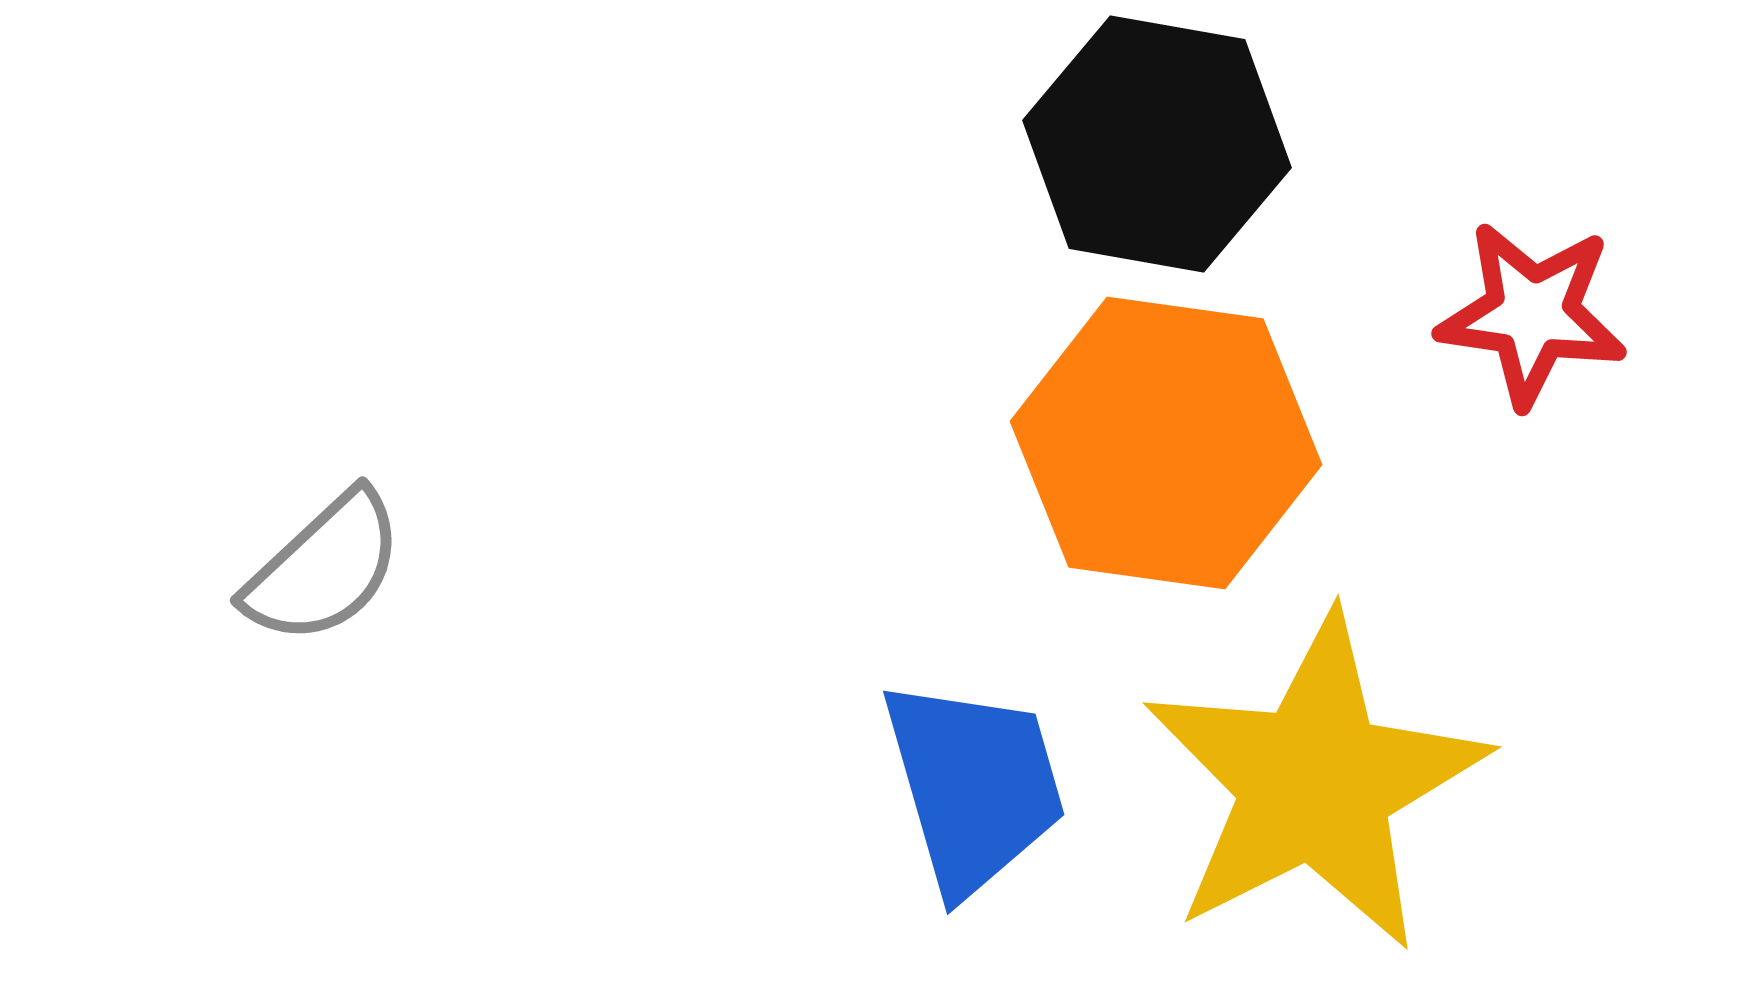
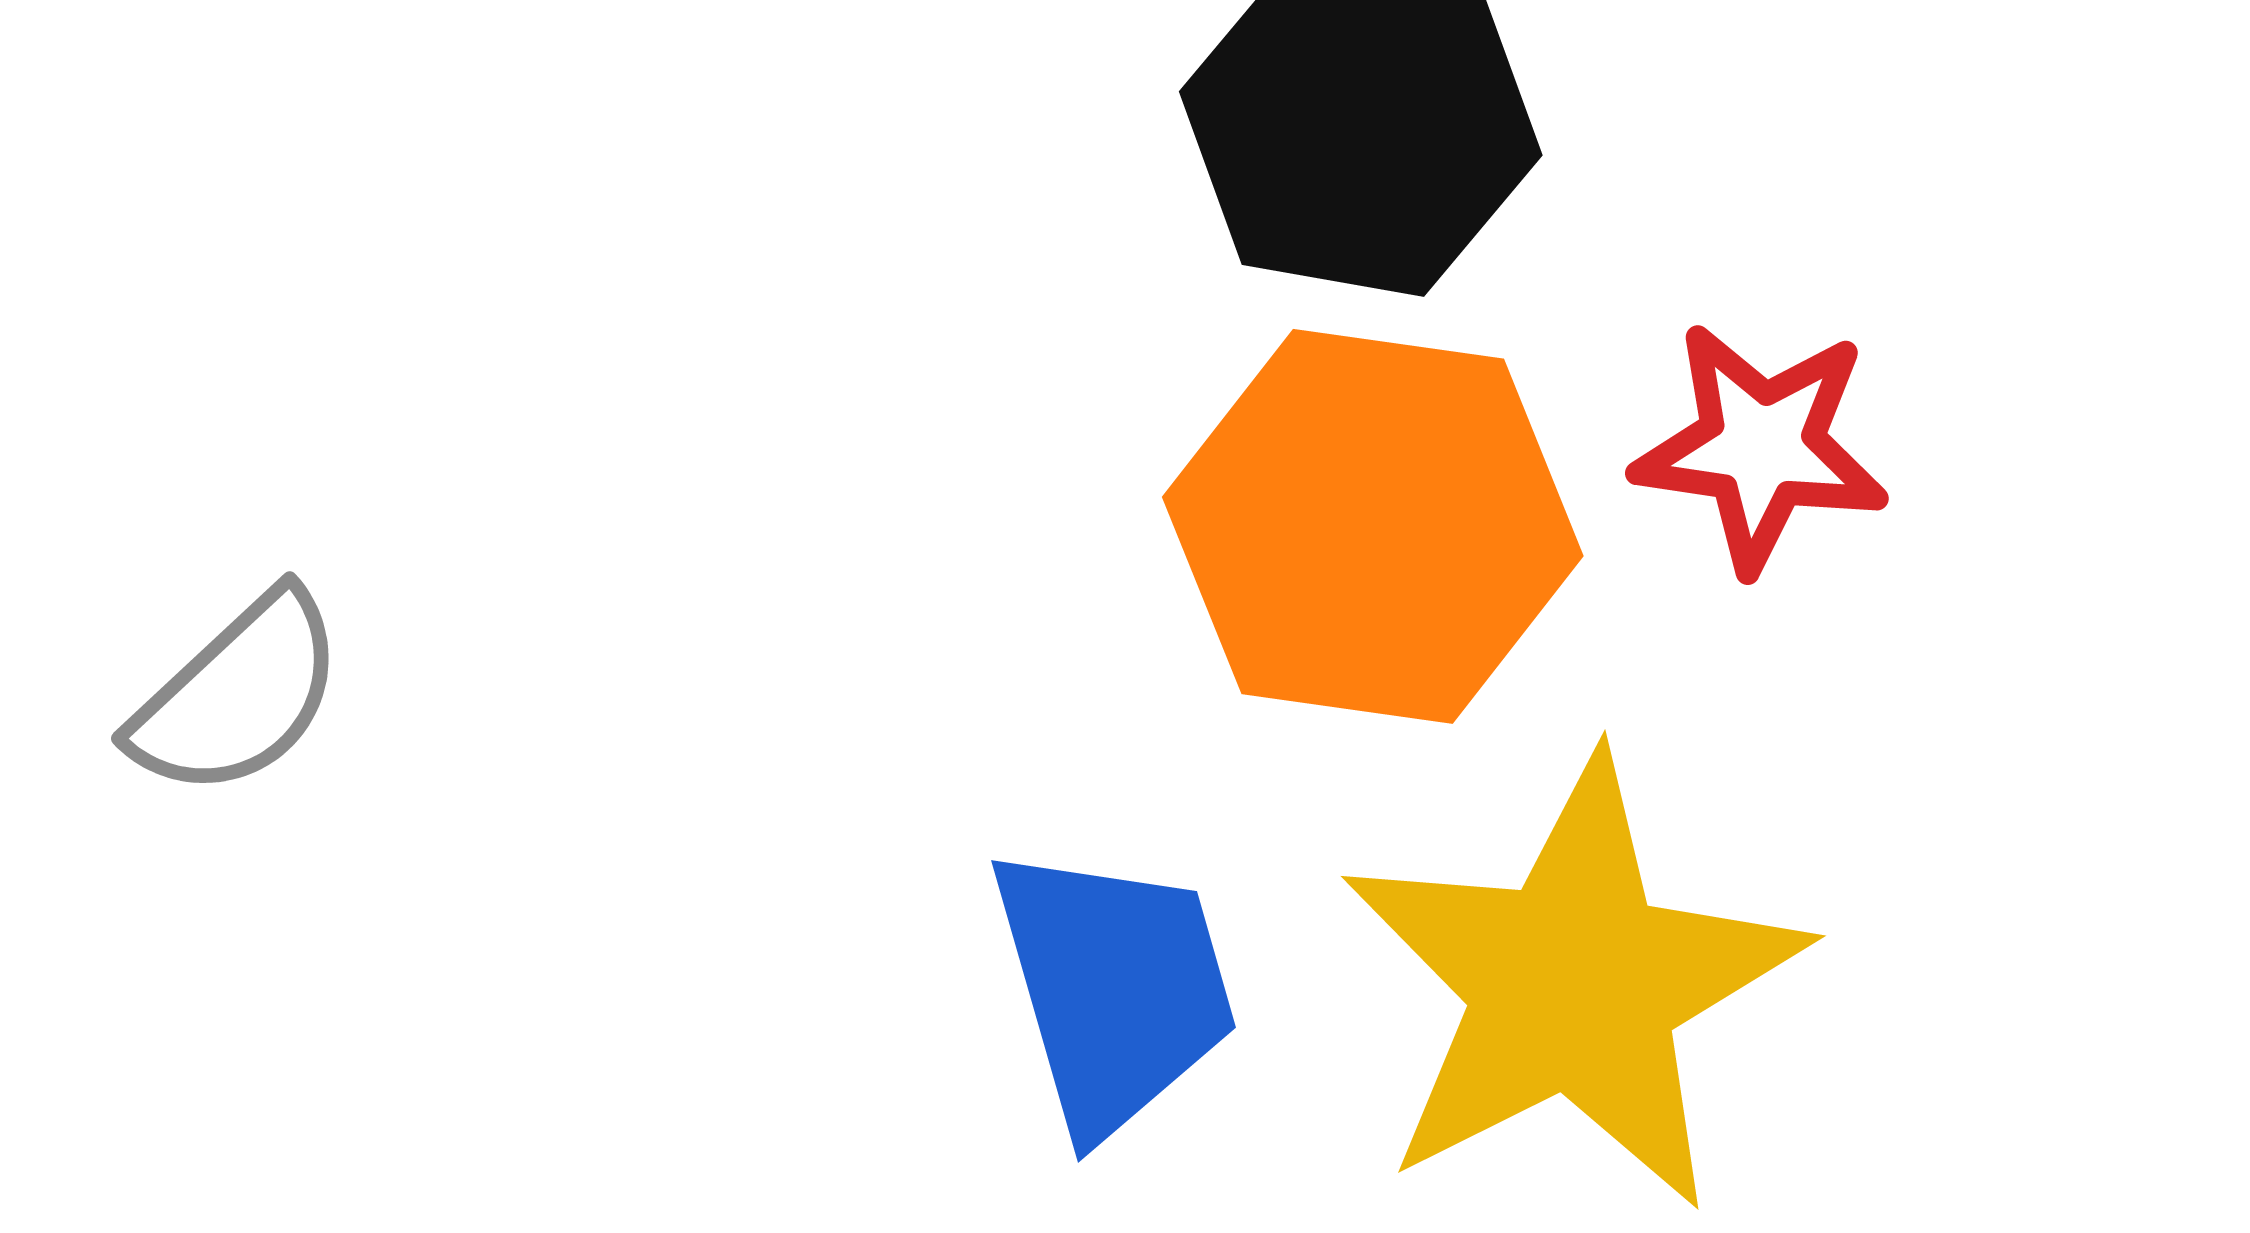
red star: (1532, 314) -> (1761, 447), moved

